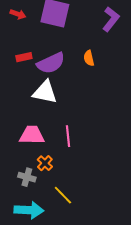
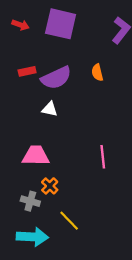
white triangle: (45, 92) -> (50, 109), size x0.6
pink line: (68, 136) -> (103, 157), moved

